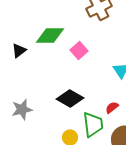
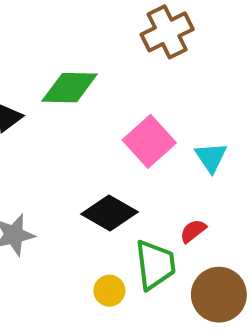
pink square: (79, 50) -> (149, 141), moved, size x1.4

